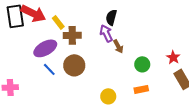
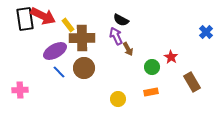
black semicircle: (111, 17) -> (121, 20), turned -77
brown cross: (72, 35) -> (82, 38), size x1.4
red star: (173, 57) -> (171, 57), moved

